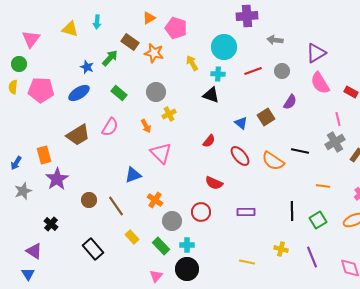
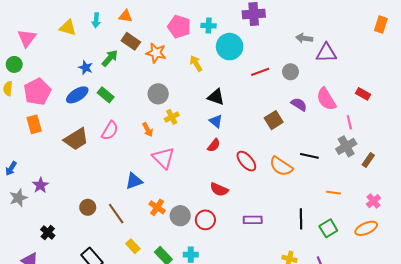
orange triangle: (149, 18) -> (126, 16), moved, turned 40
gray arrow: (275, 40) -> (304, 38), moved
purple triangle: (316, 53) -> (326, 53), turned 30
cyan cross: (218, 74) -> (209, 26), moved
pink semicircle: (320, 83) -> (326, 99), moved
pink pentagon: (41, 90) -> (37, 92), turned -30
green rectangle: (119, 93) -> (106, 95), moved
purple semicircle: (290, 102) -> (299, 104), turned -91
blue triangle: (241, 123) -> (216, 121), moved
orange rectangle: (44, 155) -> (34, 124), moved
purple star: (57, 179) -> (40, 185), moved, size x0.7
gray circle: (172, 221) -> (180, 216), moved

